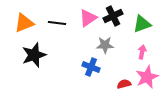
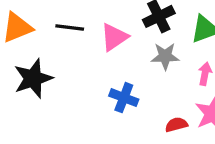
pink triangle: (88, 18) -> (114, 37), moved
gray star: (105, 45) -> (165, 56), moved

